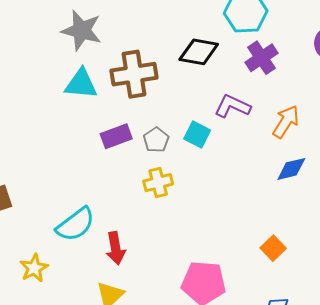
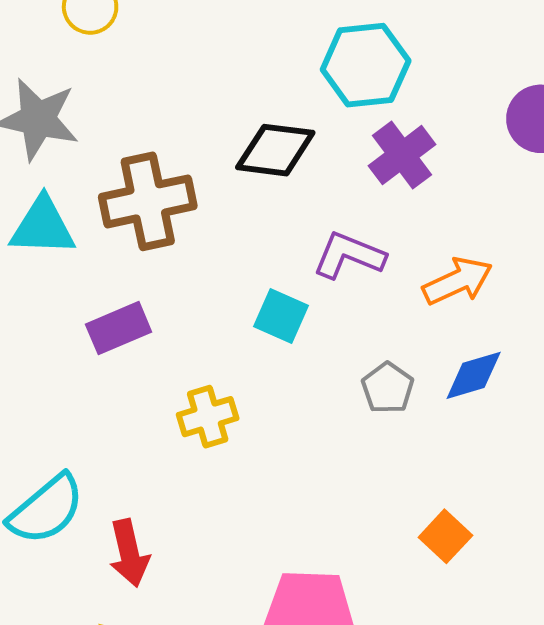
orange arrow: (286, 122) -> (458, 281), turned 36
gray pentagon: (156, 140) -> (388, 388), moved

